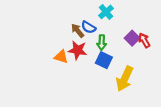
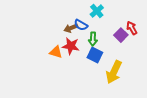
brown arrow: (78, 31) -> (71, 28), turned -72
red arrow: (144, 40) -> (132, 28), moved

